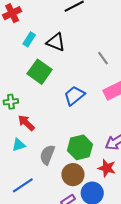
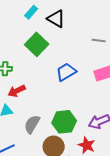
gray line: (103, 58) -> (99, 41), turned -56
red arrow: (26, 123) -> (17, 91), turned -78

